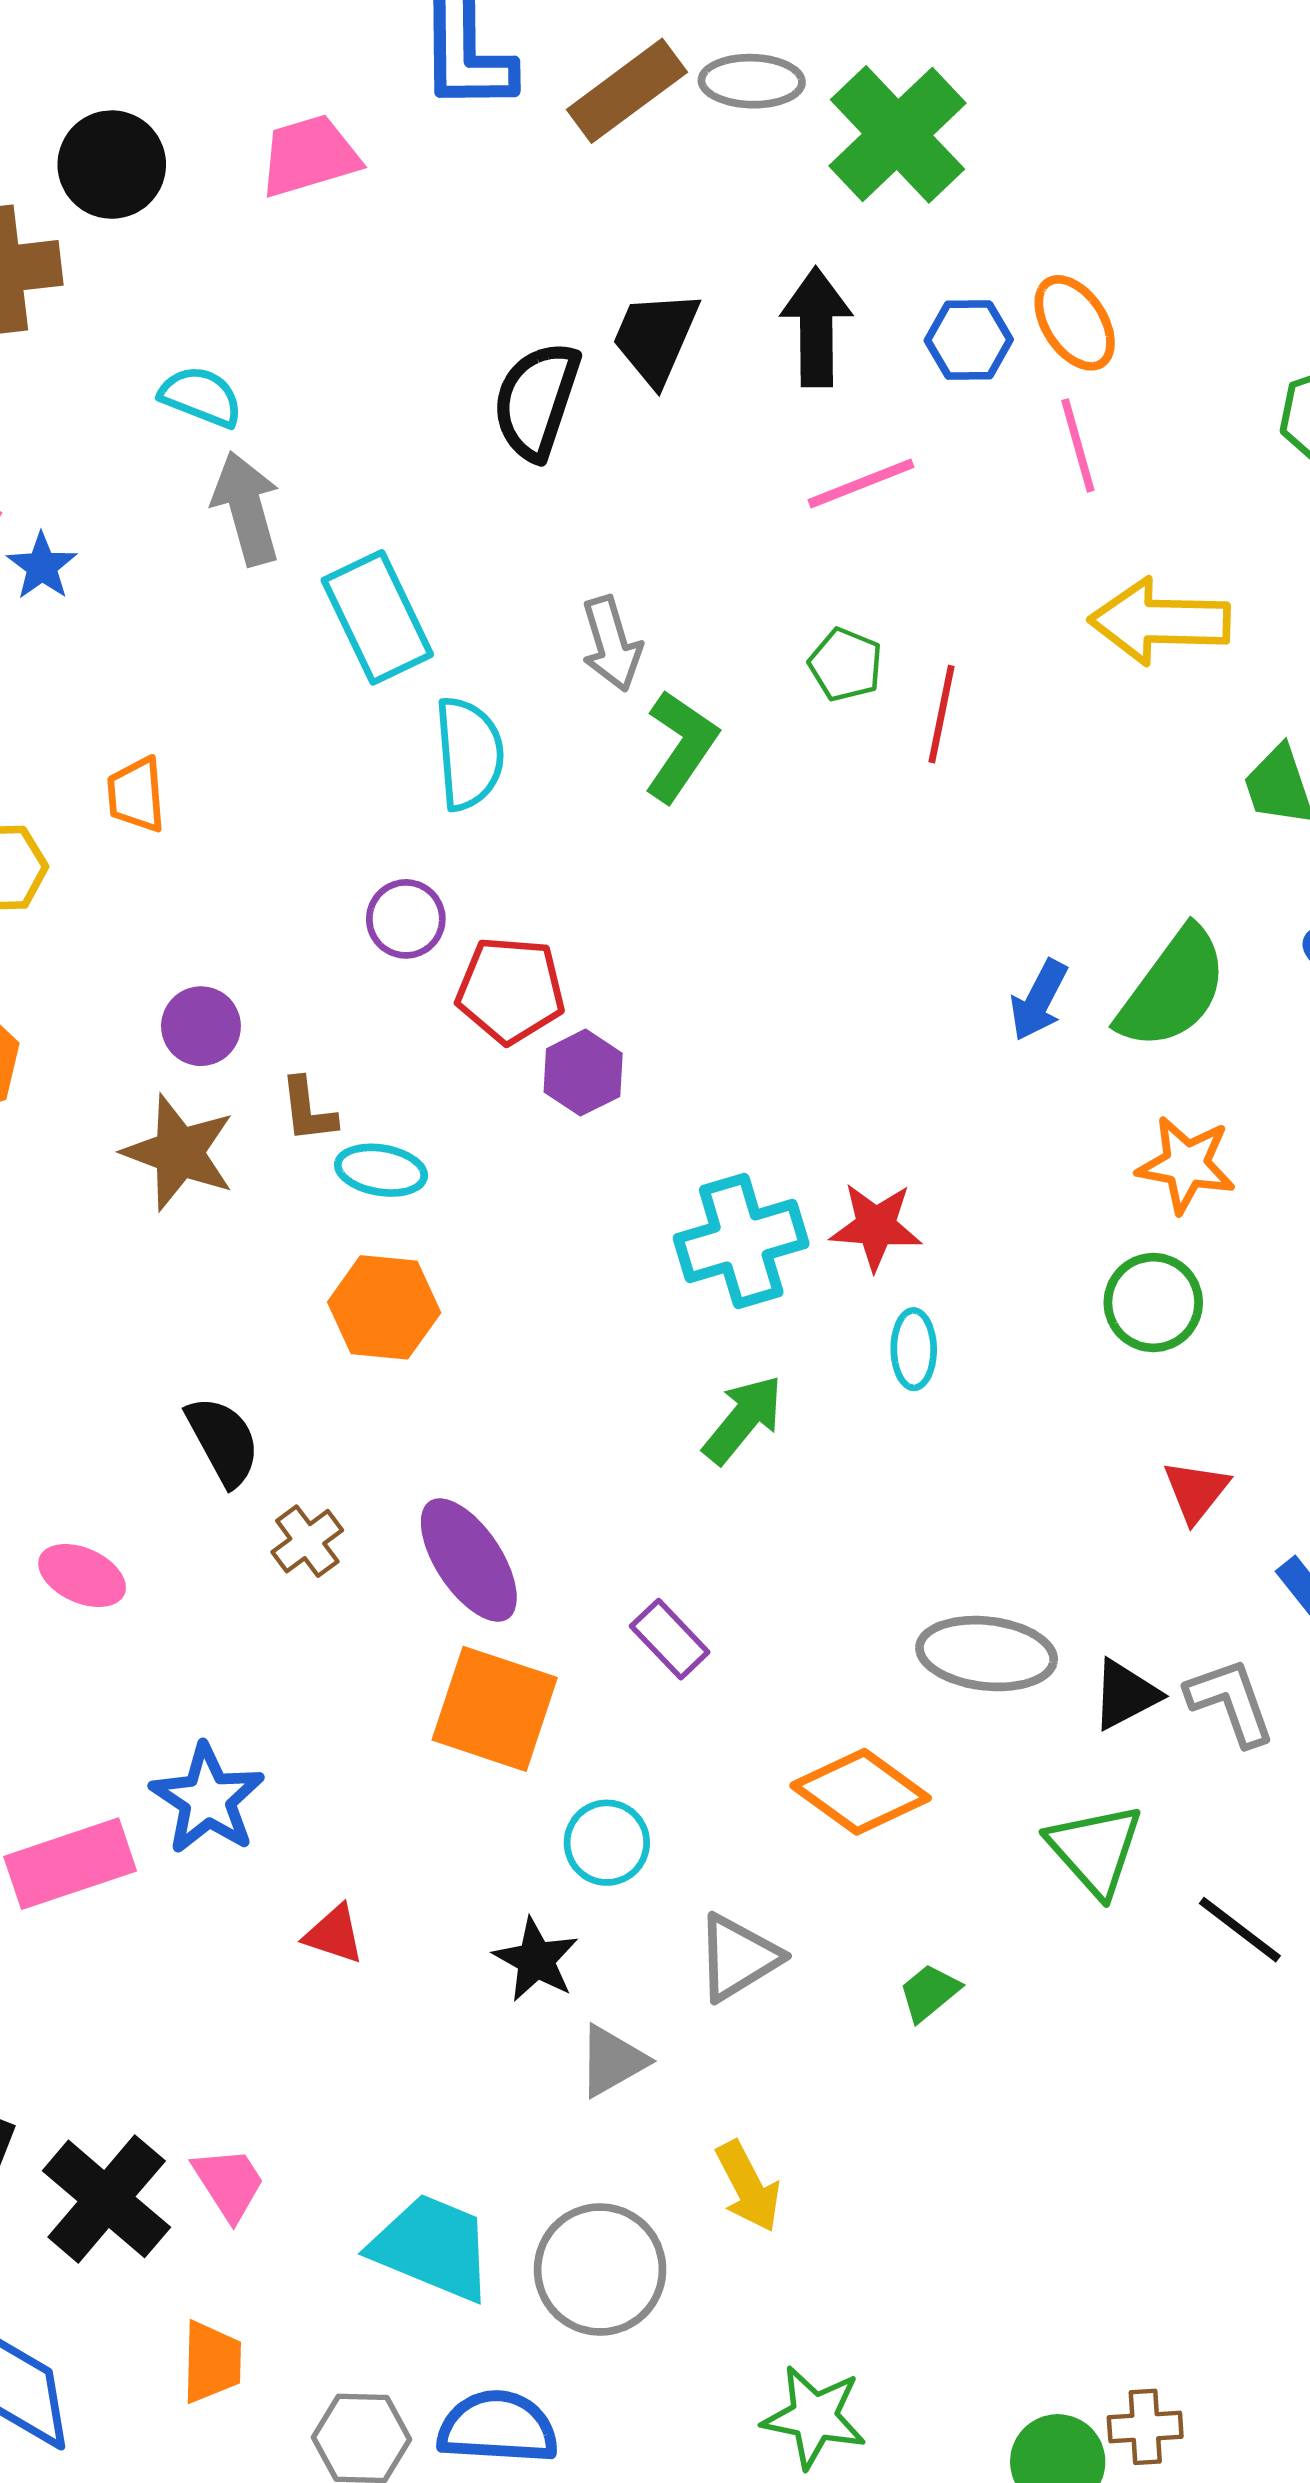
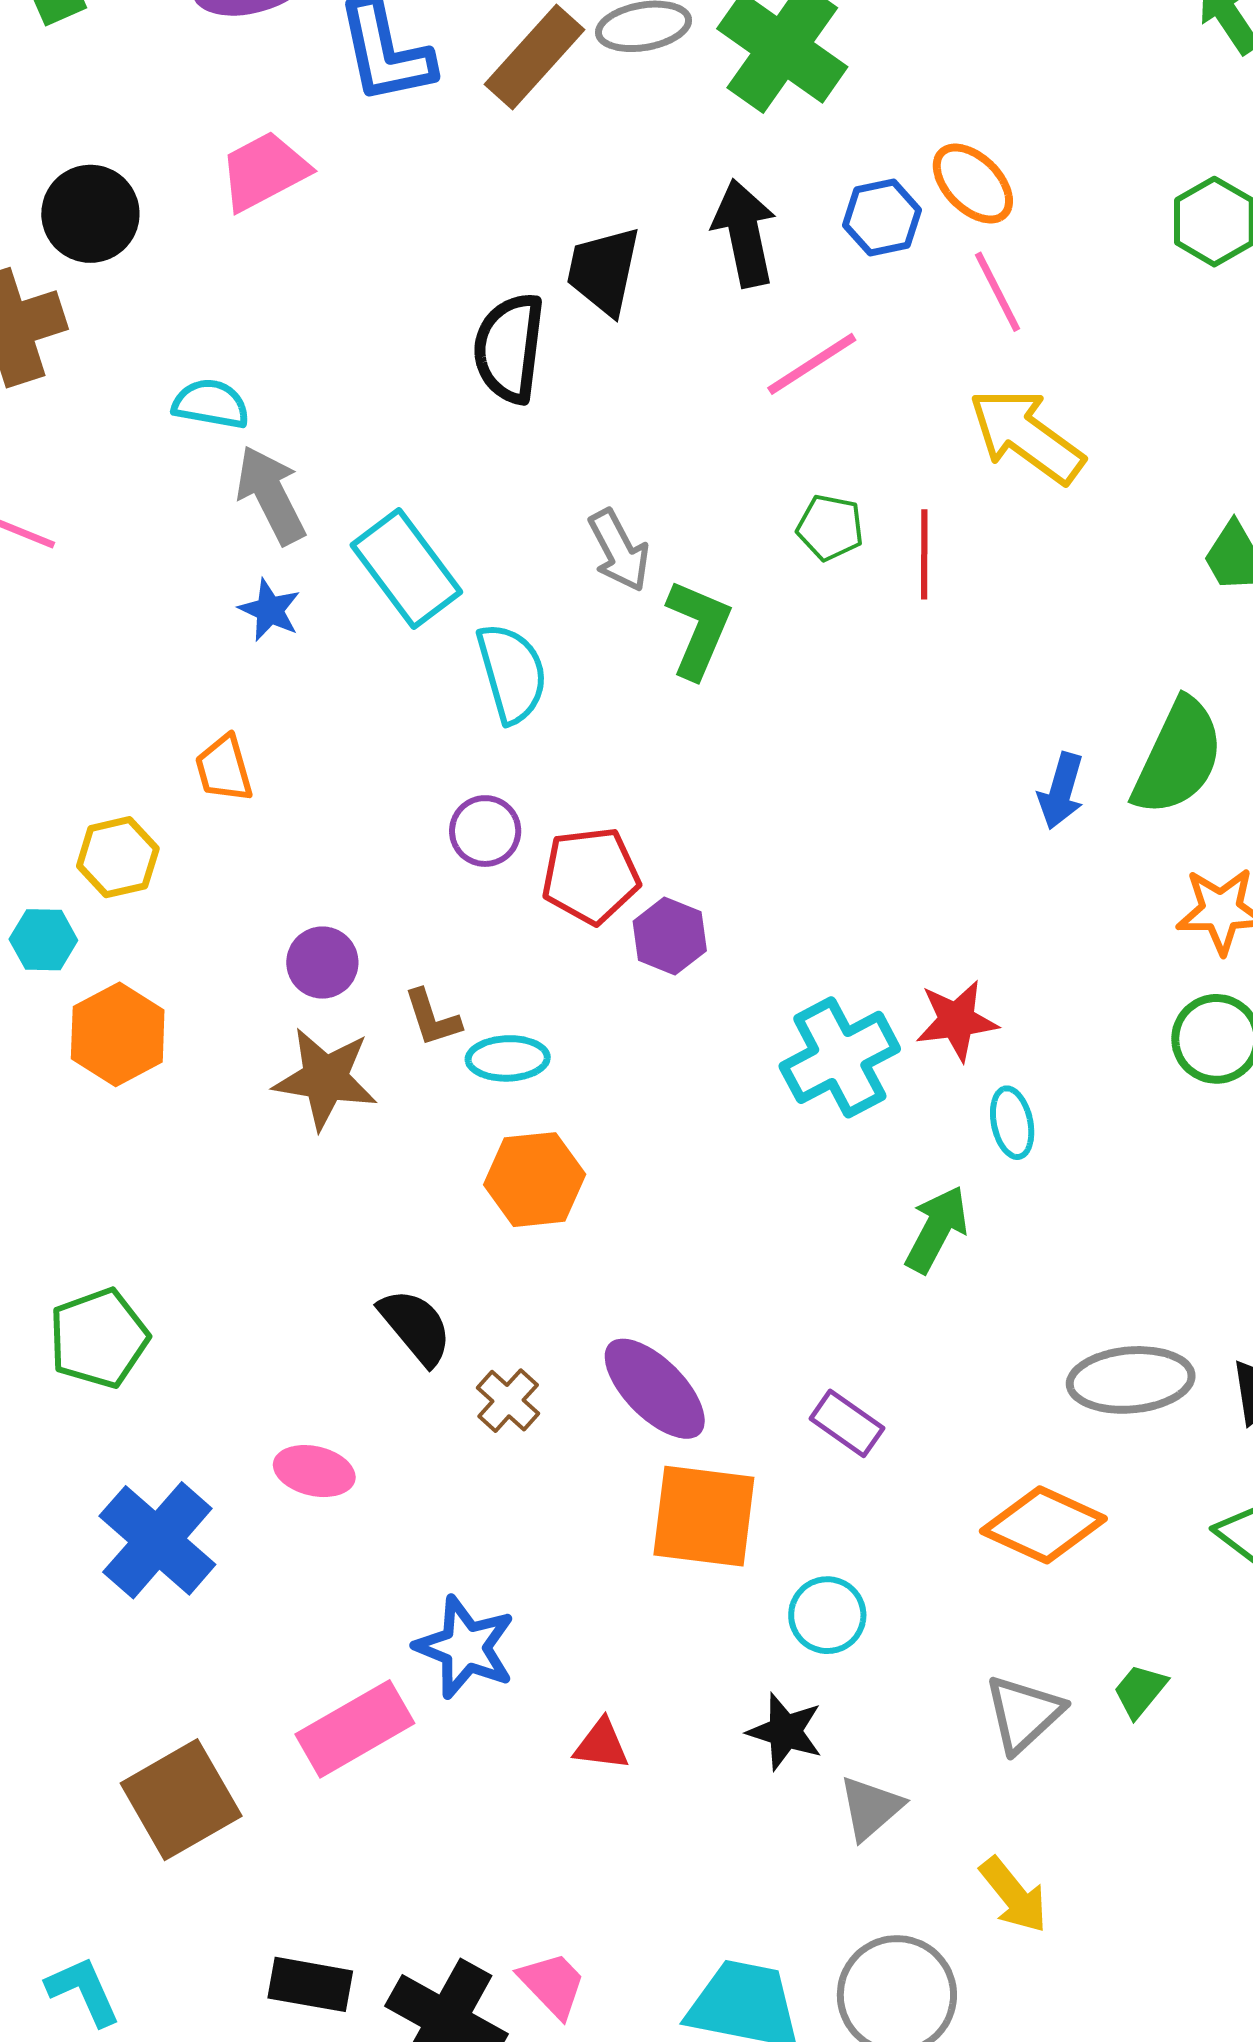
blue star: (42, 566) -> (270, 610), moved
yellow arrow: (1160, 621) -> (1026, 436), moved, turned 46
green arrow: (743, 1419) -> (937, 1229), moved
gray triangle: (738, 1957) -> (1024, 1714), moved

